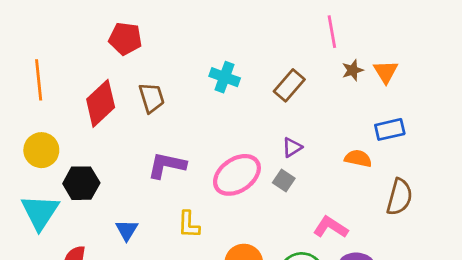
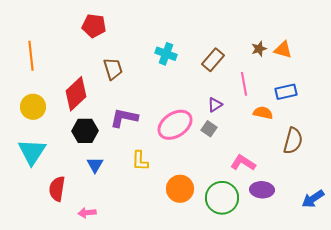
pink line: (332, 32) -> (244, 84), moved
orange triangle: (386, 72) -> (283, 50), turned -42
red diamond: (101, 103) -> (76, 94), moved
black hexagon: (81, 183) -> (85, 131), moved

